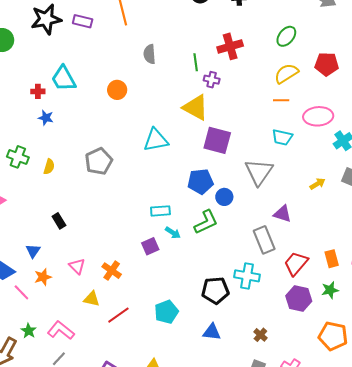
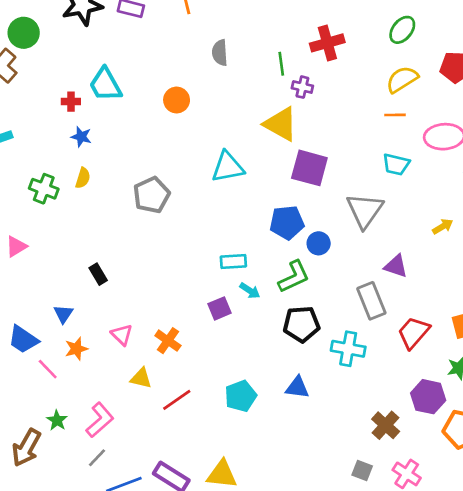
yellow semicircle: (49, 167) -> (83, 178), moved
black pentagon: (215, 290) -> (301, 324), moved
purple hexagon: (299, 298) -> (428, 397), moved
pink L-shape: (61, 330) -> (100, 420), turned 100
blue triangle: (212, 332) -> (297, 387), moved
brown cross: (260, 335) -> (386, 425), moved, size x1.5

